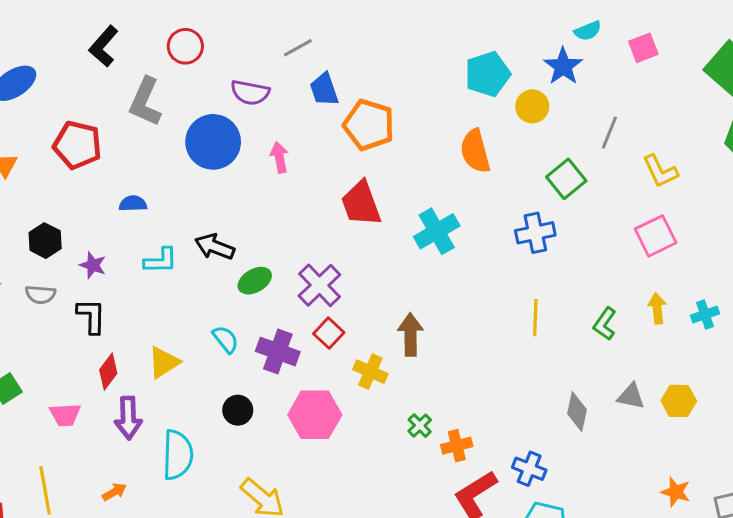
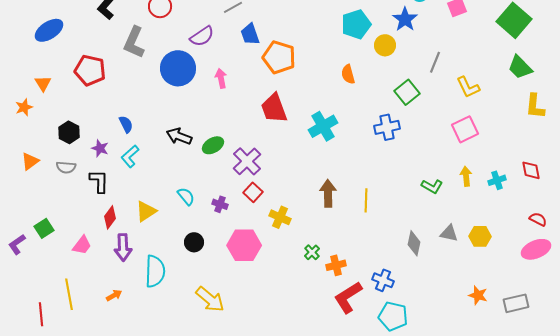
purple semicircle: (250, 93) -> (202, 36), turned -45
orange semicircle: (475, 151) -> (348, 74), size x0.7
blue semicircle: (133, 204) -> (126, 124), moved, turned 66
cyan L-shape: (161, 261) -> (130, 156), moved, turned 140
green ellipse: (255, 281) -> (213, 145), moved
yellow line: (535, 318) -> (366, 200), moved
green L-shape: (605, 324) -> (432, 186), turned -95
brown arrow: (410, 335) -> (328, 193), moved
purple cross: (278, 352) -> (220, 204), size x0.6
pink trapezoid: (65, 415) -> (82, 245), turned -50

